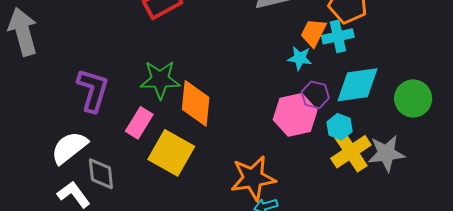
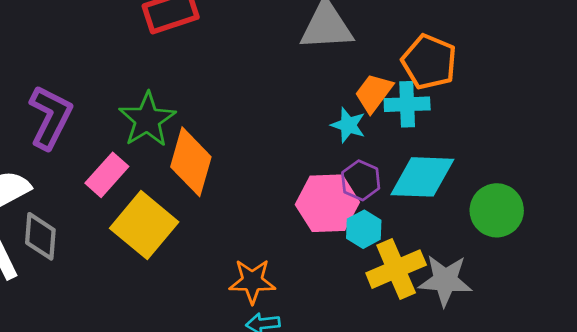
green star: (160, 80) -> (147, 120), turned 30
cyan hexagon: (339, 127) -> (364, 229), moved
orange star: (253, 178) -> (252, 281), size x0.7

